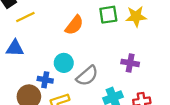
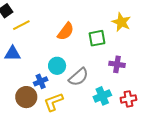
green square: (108, 15) -> (97, 38), moved
yellow star: (136, 16) -> (121, 22), turned 30
blue cross: (45, 80) -> (41, 81), turned -32

